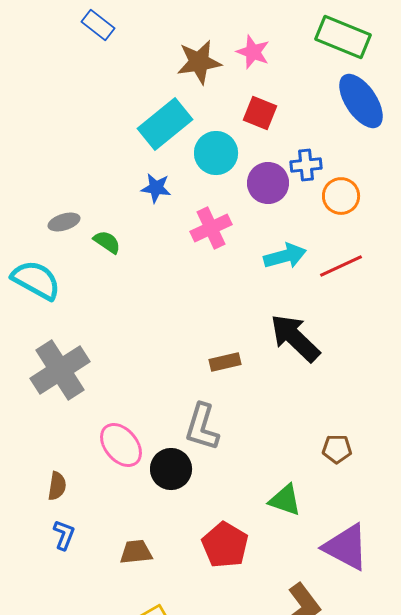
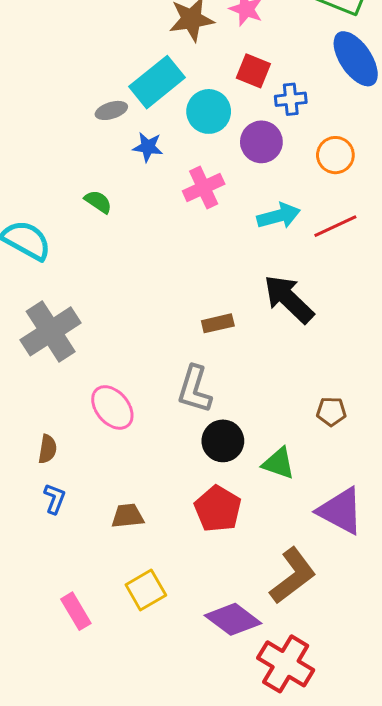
blue cross: (306, 165) -> (291, 99), moved
gray ellipse: (64, 222) -> (111, 110), moved
black circle: (171, 469) -> (223, 441), moved

